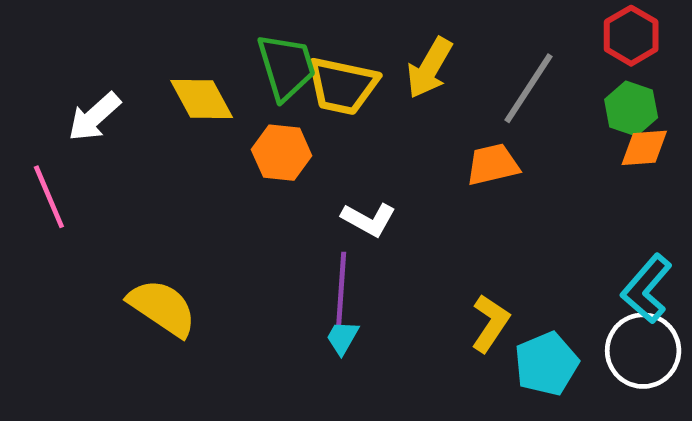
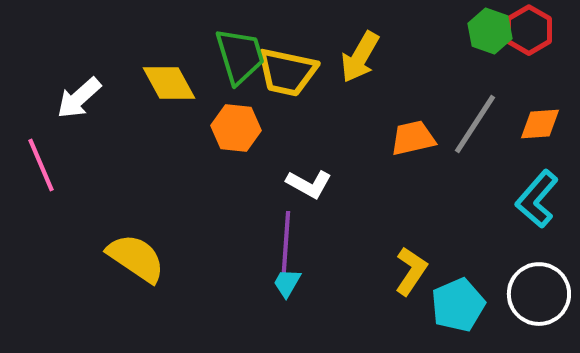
gray line: (528, 88) -> (475, 124), moved
green hexagon: (631, 108) -> (490, 31), moved
cyan L-shape: (647, 289) -> (537, 199), moved

